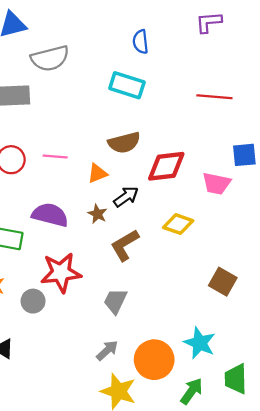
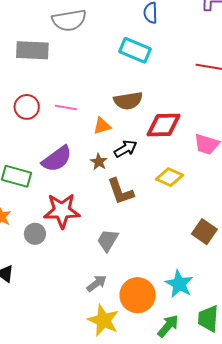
purple semicircle: (50, 215) -> (57, 159), turned 124
brown L-shape: (125, 245) -> (120, 191), turned -84

